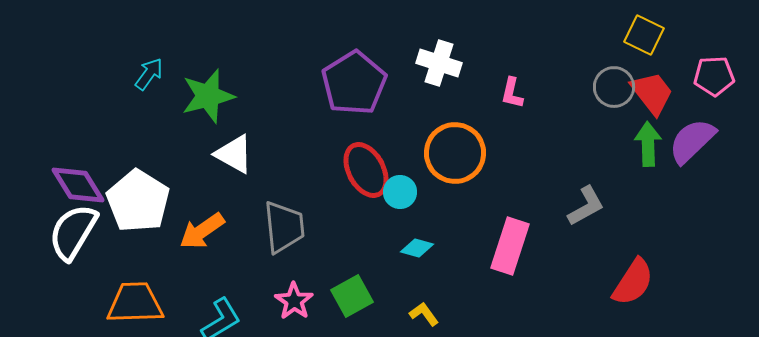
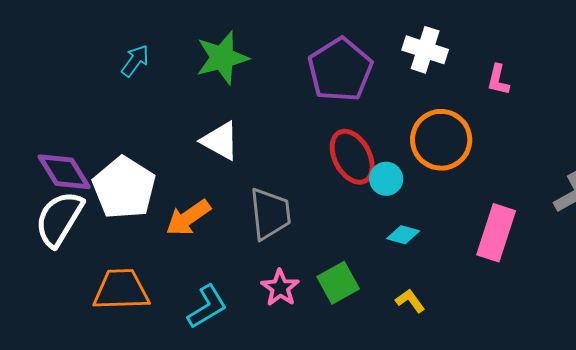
green star: (208, 96) -> (222, 58), moved

